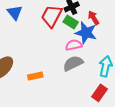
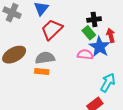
red trapezoid: (52, 16) -> (52, 30), moved
gray semicircle: (73, 63) -> (45, 58), moved

